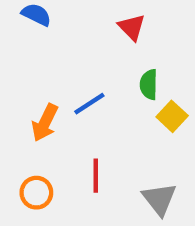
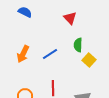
orange arrow: (45, 123) -> (23, 54), moved

